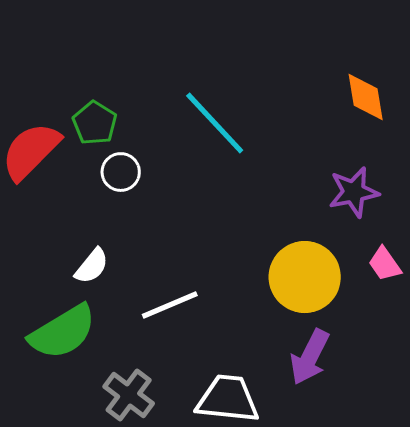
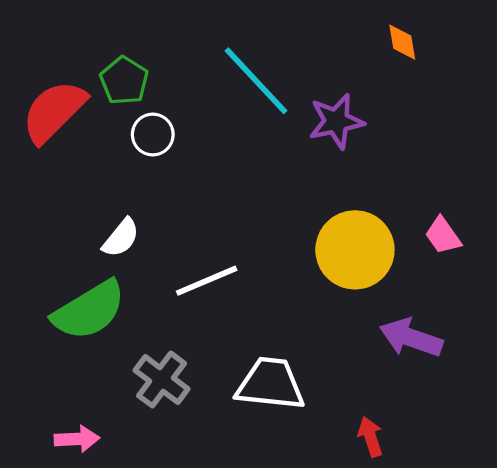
orange diamond: (366, 97) -> (402, 42), moved, size x0.7
purple star: (354, 192) -> (336, 121), moved
purple arrow: (310, 357) -> (411, 338), moved, turned 82

